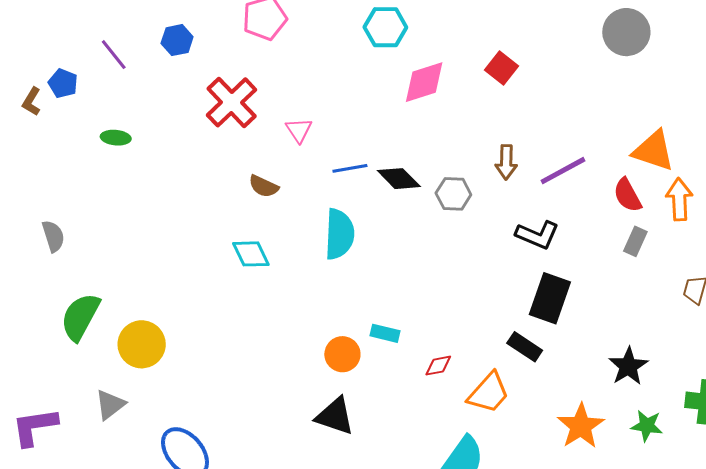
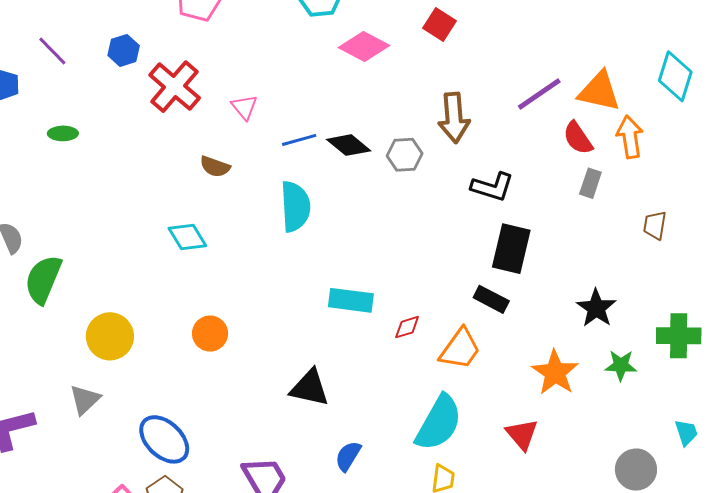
blue hexagon: (177, 40) -> (124, 50), moved
pink diamond: (424, 82) -> (364, 47), turned 51
brown arrow: (506, 162) -> (454, 118), size x1.4
purple line: (563, 171) -> (539, 94), moved
cyan diamond: (251, 254) -> (187, 237), moved
green semicircle: (80, 317) -> (43, 279), moved
cyan rectangle: (385, 333) -> (351, 300), size x1.5
orange circle: (342, 354) -> (210, 334), moved

